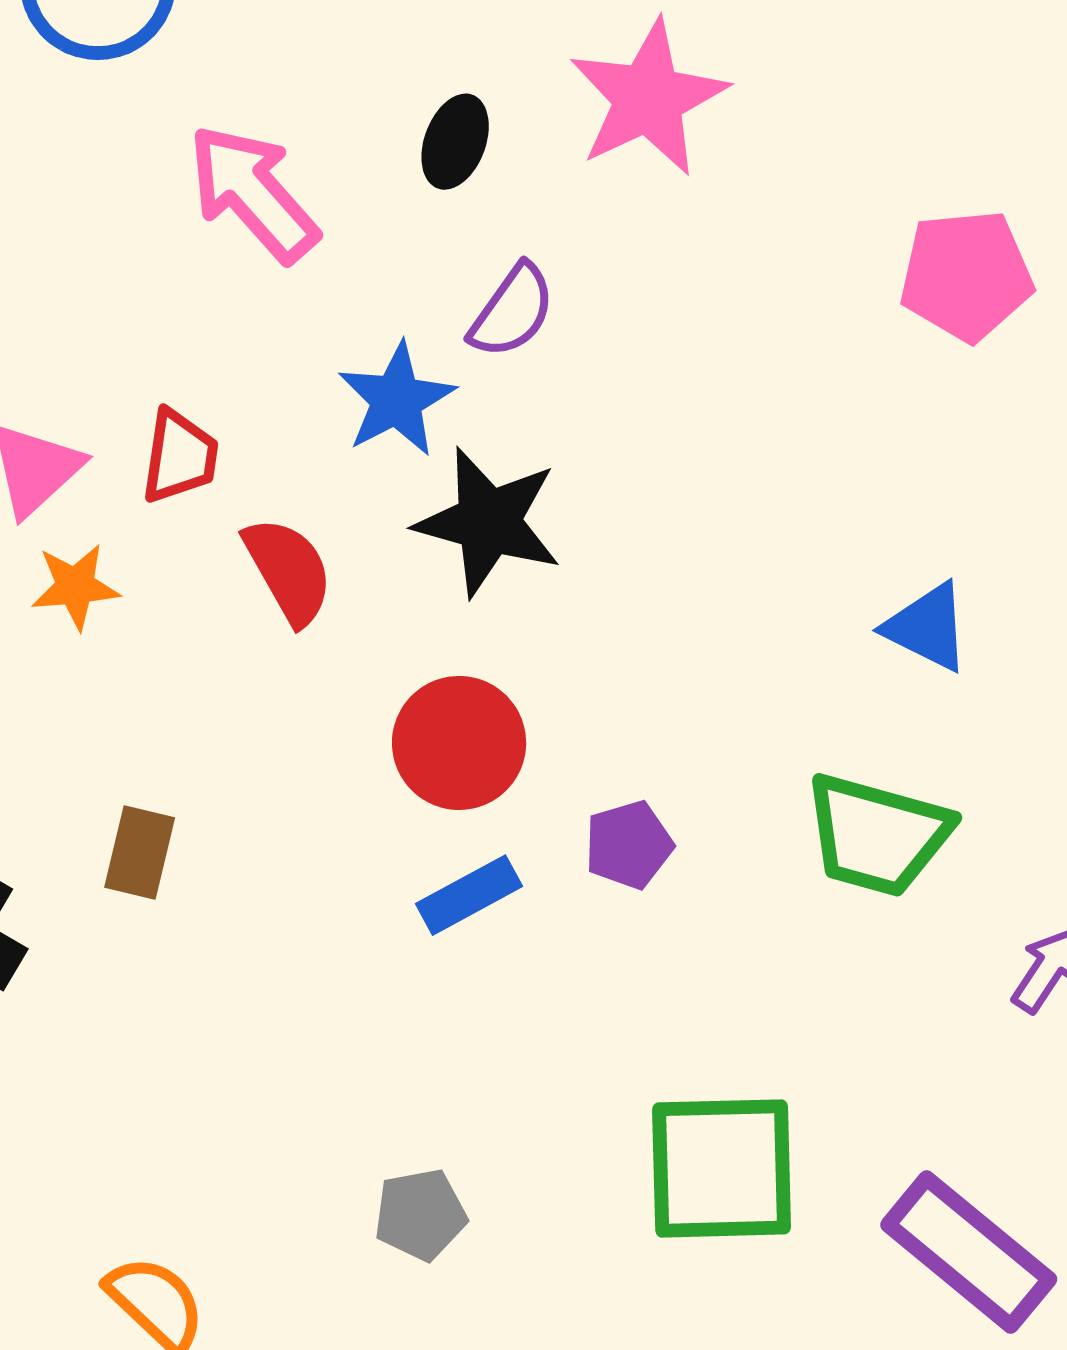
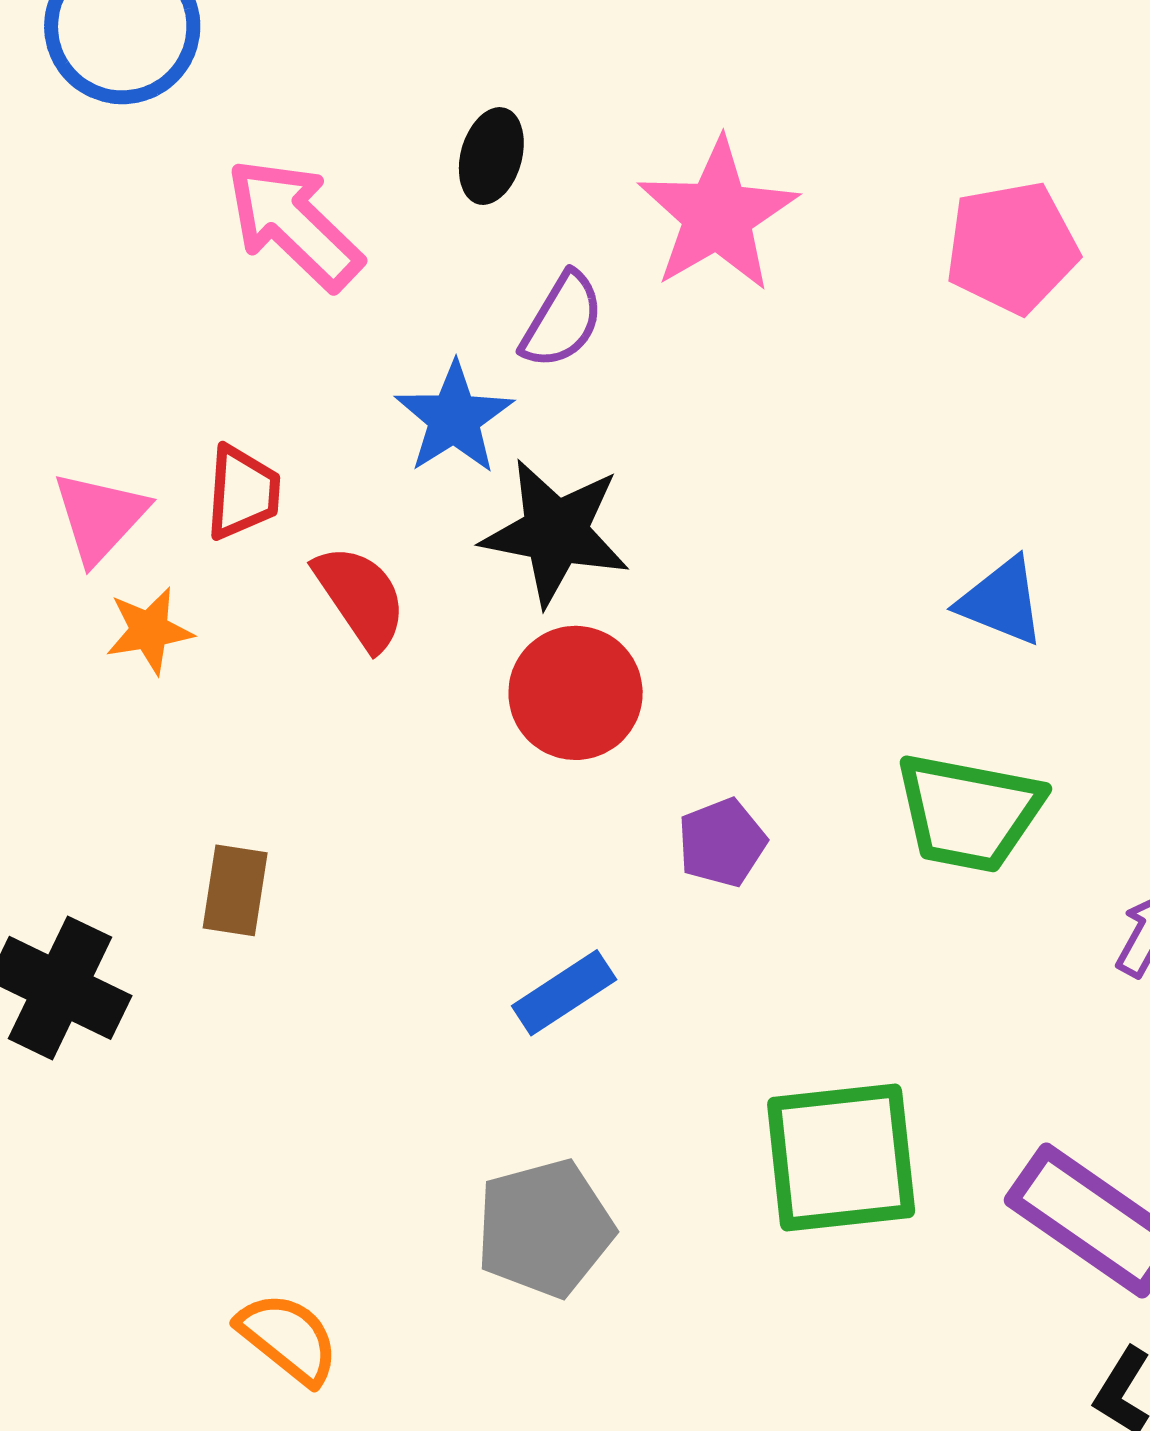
pink star: (648, 98) -> (718, 215), moved
red circle: (459, 743) -> (576, 693), moved
blue rectangle: (469, 895) -> (564, 993), moved
gray pentagon: (420, 1215) -> (545, 1228), size x1.5

